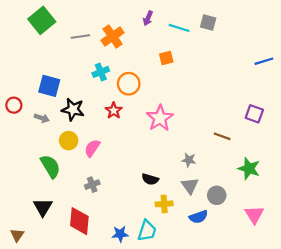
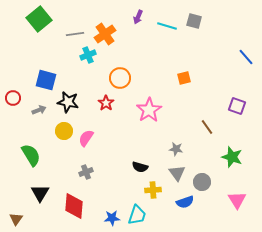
orange square: (166, 58) -> (184, 78), moved
blue line: (264, 61) -> (246, 57), turned 66
cyan cross: (101, 72) -> (88, 55), moved
gray arrow: (42, 118) -> (39, 110), turned -40
brown line: (222, 136) -> (207, 127), turned 35
green semicircle: (50, 166) -> (31, 155), moved

